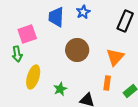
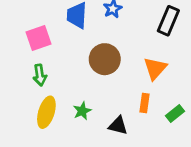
green arrow: (17, 54) -> (40, 75), moved
yellow ellipse: (33, 77) -> (46, 112), moved

